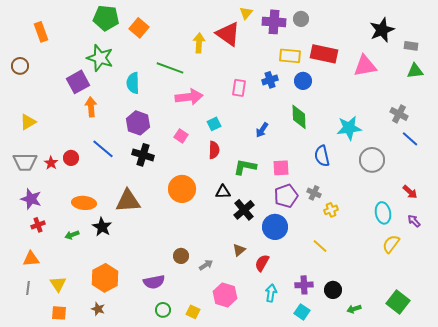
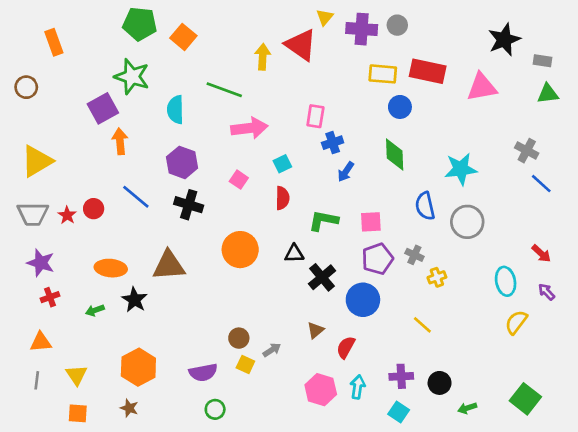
blue cross: (270, 80) -> (333, 143), moved
yellow triangle: (28, 122) -> (37, 161), size x1.5
gray circle: (372, 160) -> (467, 222), moved
pink hexagon: (225, 295) -> (321, 390), moved
yellow square: (193, 312) -> (245, 364), moved

